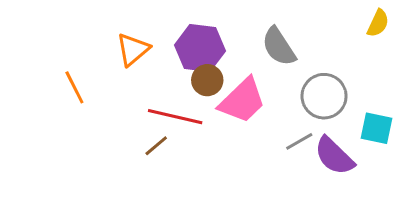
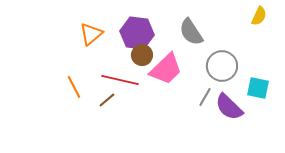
orange line: (74, 87) -> (74, 87), moved
gray line: (299, 141) -> (205, 97), turned -30

